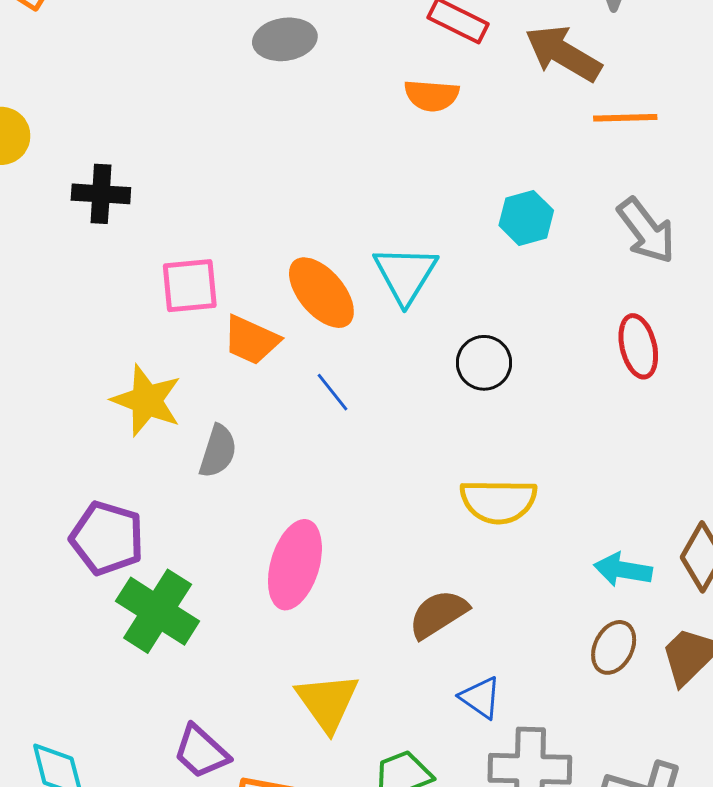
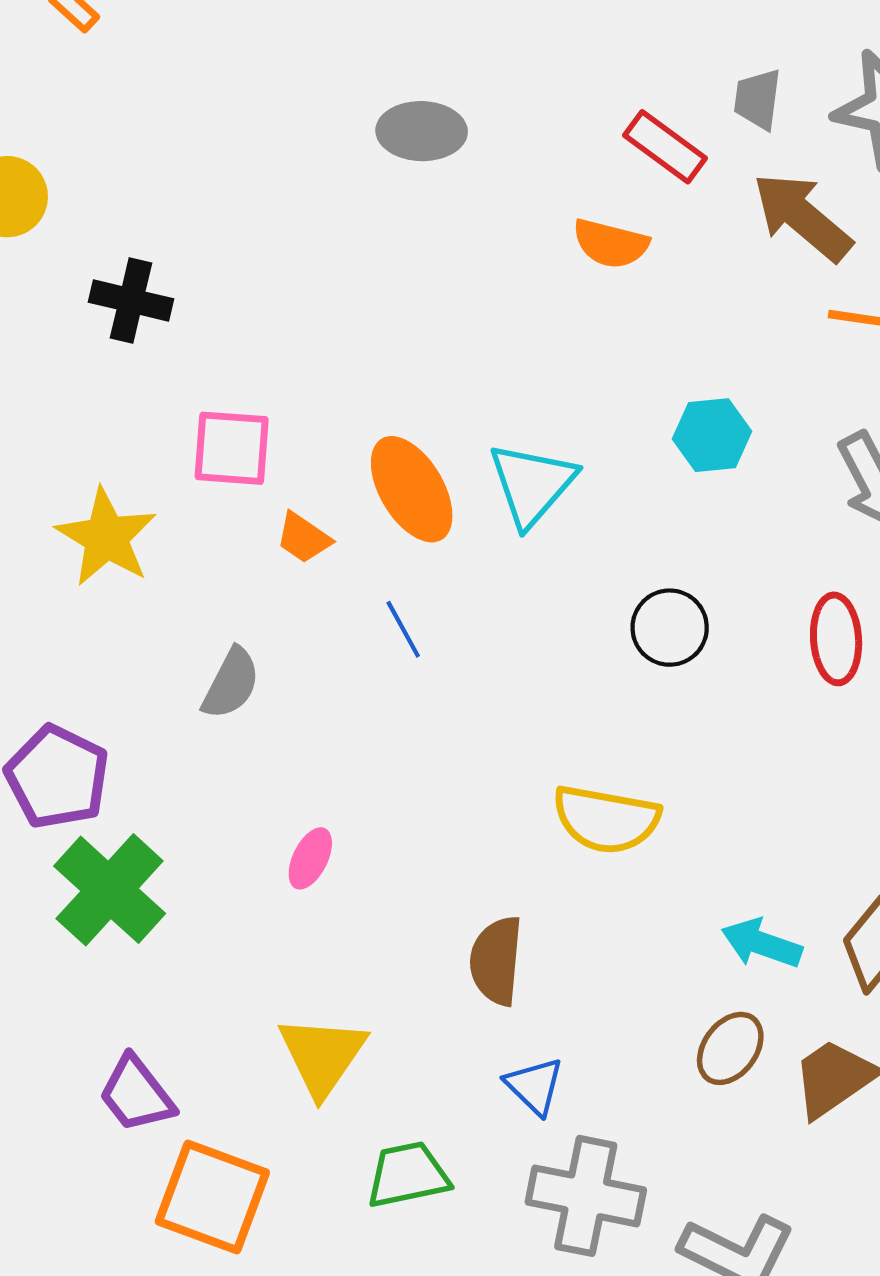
orange trapezoid: (251, 340) -> (303, 538), size x0.7
black circle: (484, 363) -> (670, 628), moved
yellow star: (147, 400) -> (106, 537), moved
pink ellipse: (295, 565) -> (310, 858), size x0.5
brown semicircle: (438, 614) -> (496, 961), turned -62

